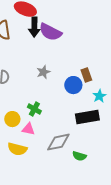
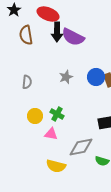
blue circle: (73, 85) -> (96, 77), moved
yellow circle: (12, 119) -> (35, 116), moved
yellow semicircle: (17, 149) -> (56, 166), moved

